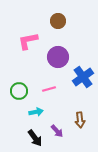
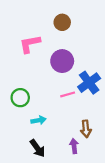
pink line: (49, 89) -> (68, 94), moved
purple arrow: (57, 131) -> (74, 146), moved, turned -144

